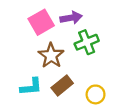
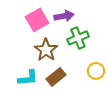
yellow circle: (96, 94) -> (96, 71), moved

